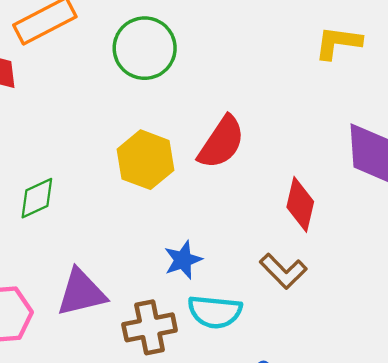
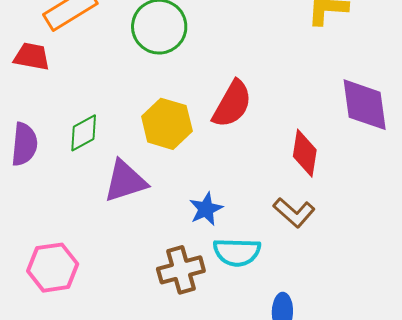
green diamond: (37, 198) -> (84, 133), moved
purple triangle: (81, 293) -> (125, 181), moved

